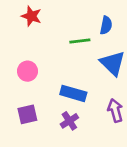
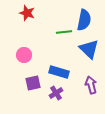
blue semicircle: (106, 25) -> (84, 20), size x1.5
purple square: (27, 114) -> (33, 83), moved

